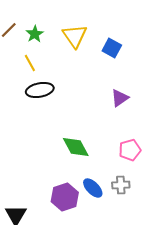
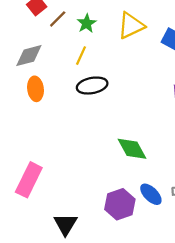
yellow triangle: (75, 36) -> (131, 26), turned 40
yellow line: (30, 63) -> (81, 56), turned 54

